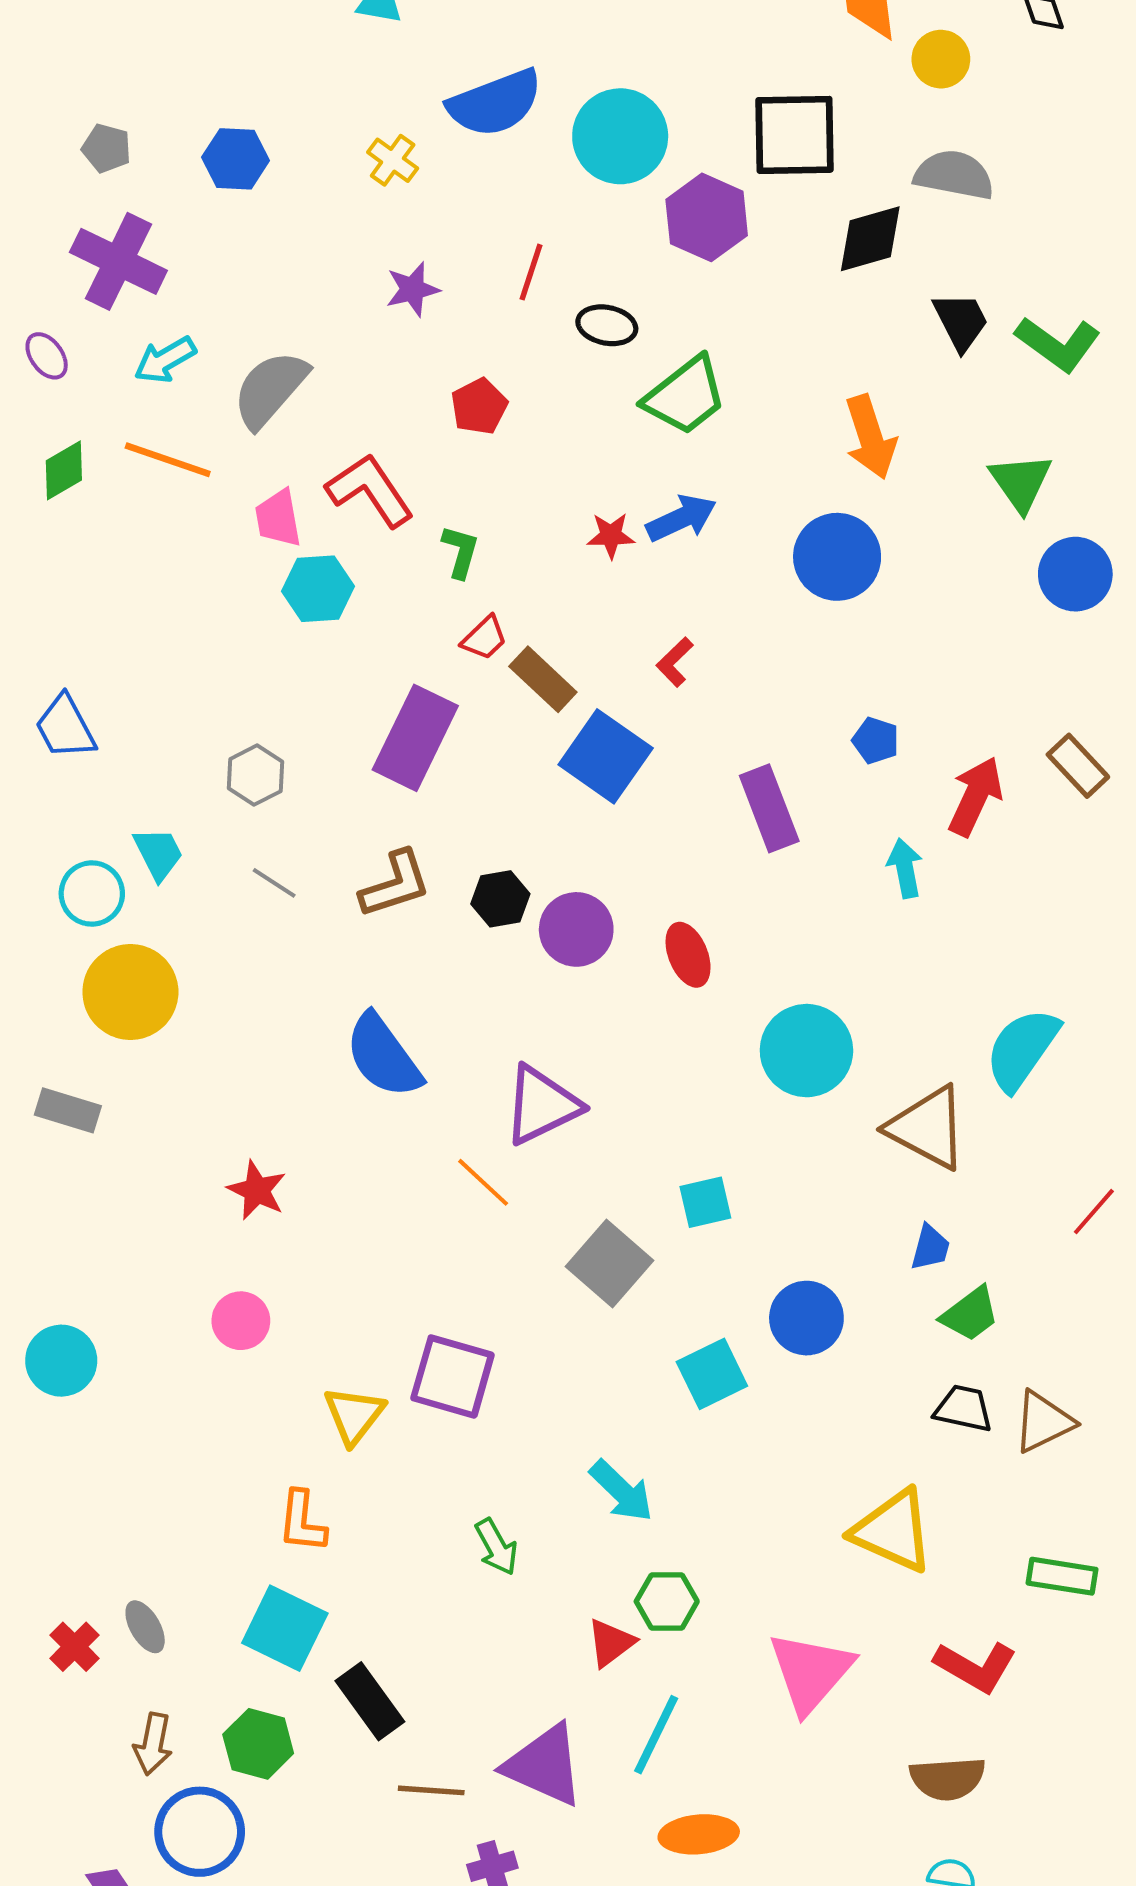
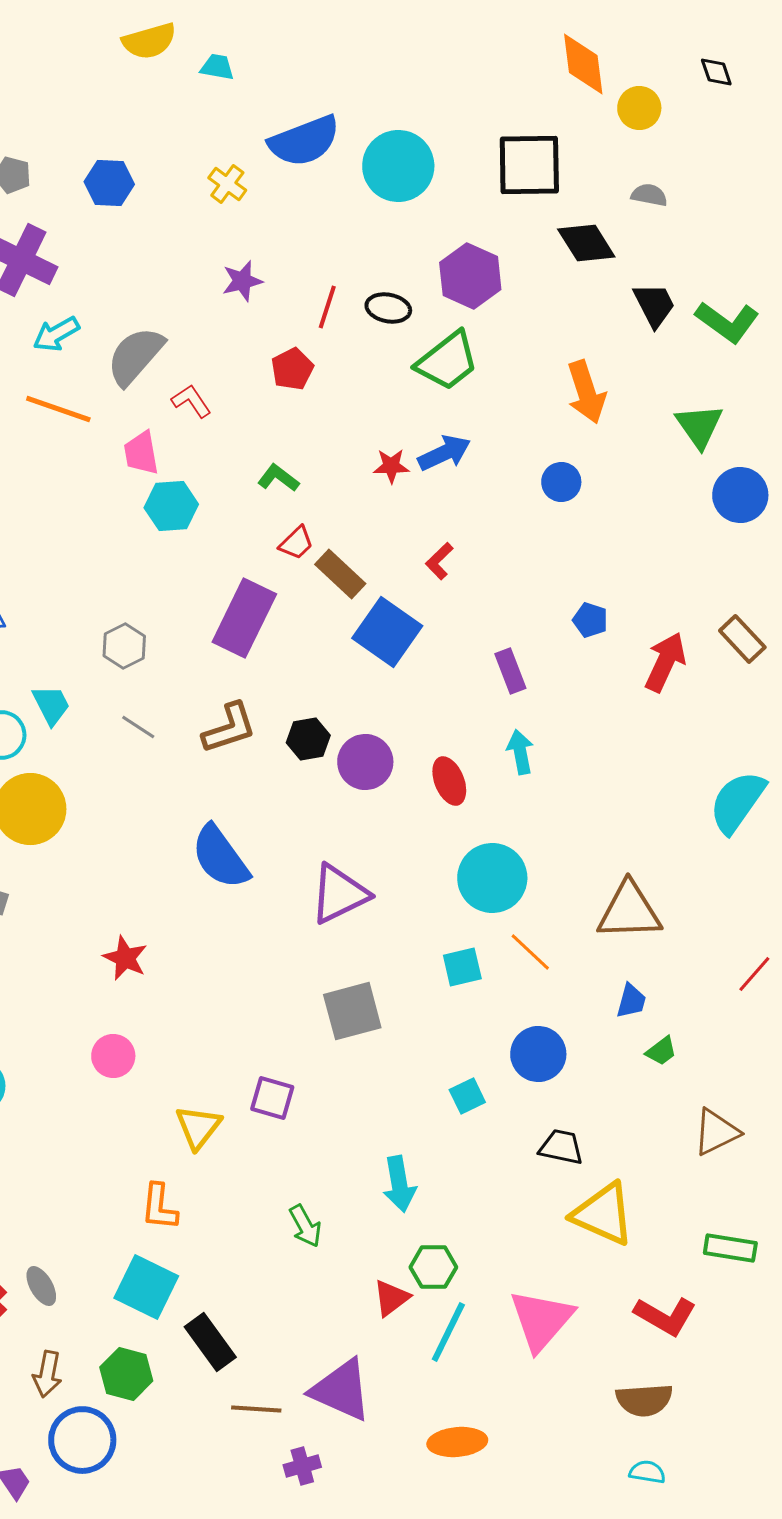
gray semicircle: (954, 175) -> (649, 195), size x0.6
purple hexagon: (707, 217) -> (470, 276), moved
black diamond: (870, 239) -> (586, 243), turned 74
red line: (531, 272) -> (327, 307), moved
red L-shape: (370, 490) -> (191, 401), moved, size x0.6
green L-shape: (460, 551) -> (278, 478), turned -69
blue circle: (837, 557) -> (561, 482), size x0.6
purple rectangle: (769, 808) -> (510, 671), size x0.7
cyan arrow: (905, 868) -> (520, 752), moved
cyan semicircle: (1022, 1049) -> (737, 802), moved
cyan circle: (806, 1051) -> (492, 878), moved
brown triangle: (928, 1128) -> (629, 911), turned -30
orange line: (483, 1182) -> (530, 952), moved
gray square: (610, 1263) -> (352, 1011), moved, turned 34
green trapezoid: (970, 1314) -> (661, 1051), size x0.7
cyan square: (712, 1374) -> (467, 1096), size x0.7
purple square: (452, 1377) -> (272, 1098), size x0.7
black trapezoid: (964, 1409) -> (561, 1147), moved
cyan arrow: (621, 1491) -> (399, 1184), turned 36
cyan line: (656, 1735) -> (448, 1332), moved

